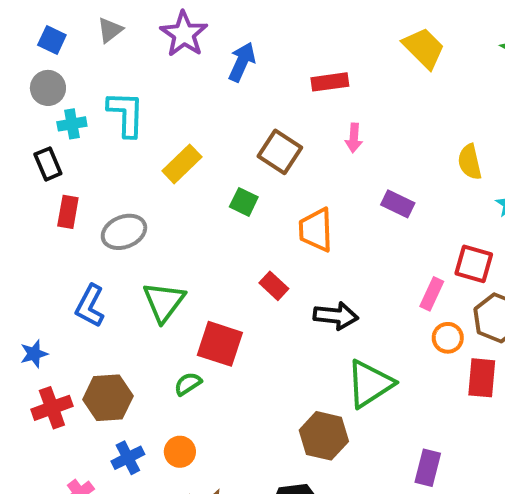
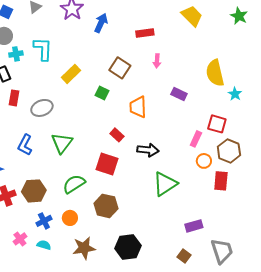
yellow semicircle: (470, 162) -> (215, 73), size x1.5
red square: (220, 344) -> (107, 164), moved
green semicircle: (188, 384) -> (74, 184), size x1.6
brown hexagon: (324, 436) -> (106, 206), moved
purple rectangle: (428, 468) -> (194, 226), turned 60

